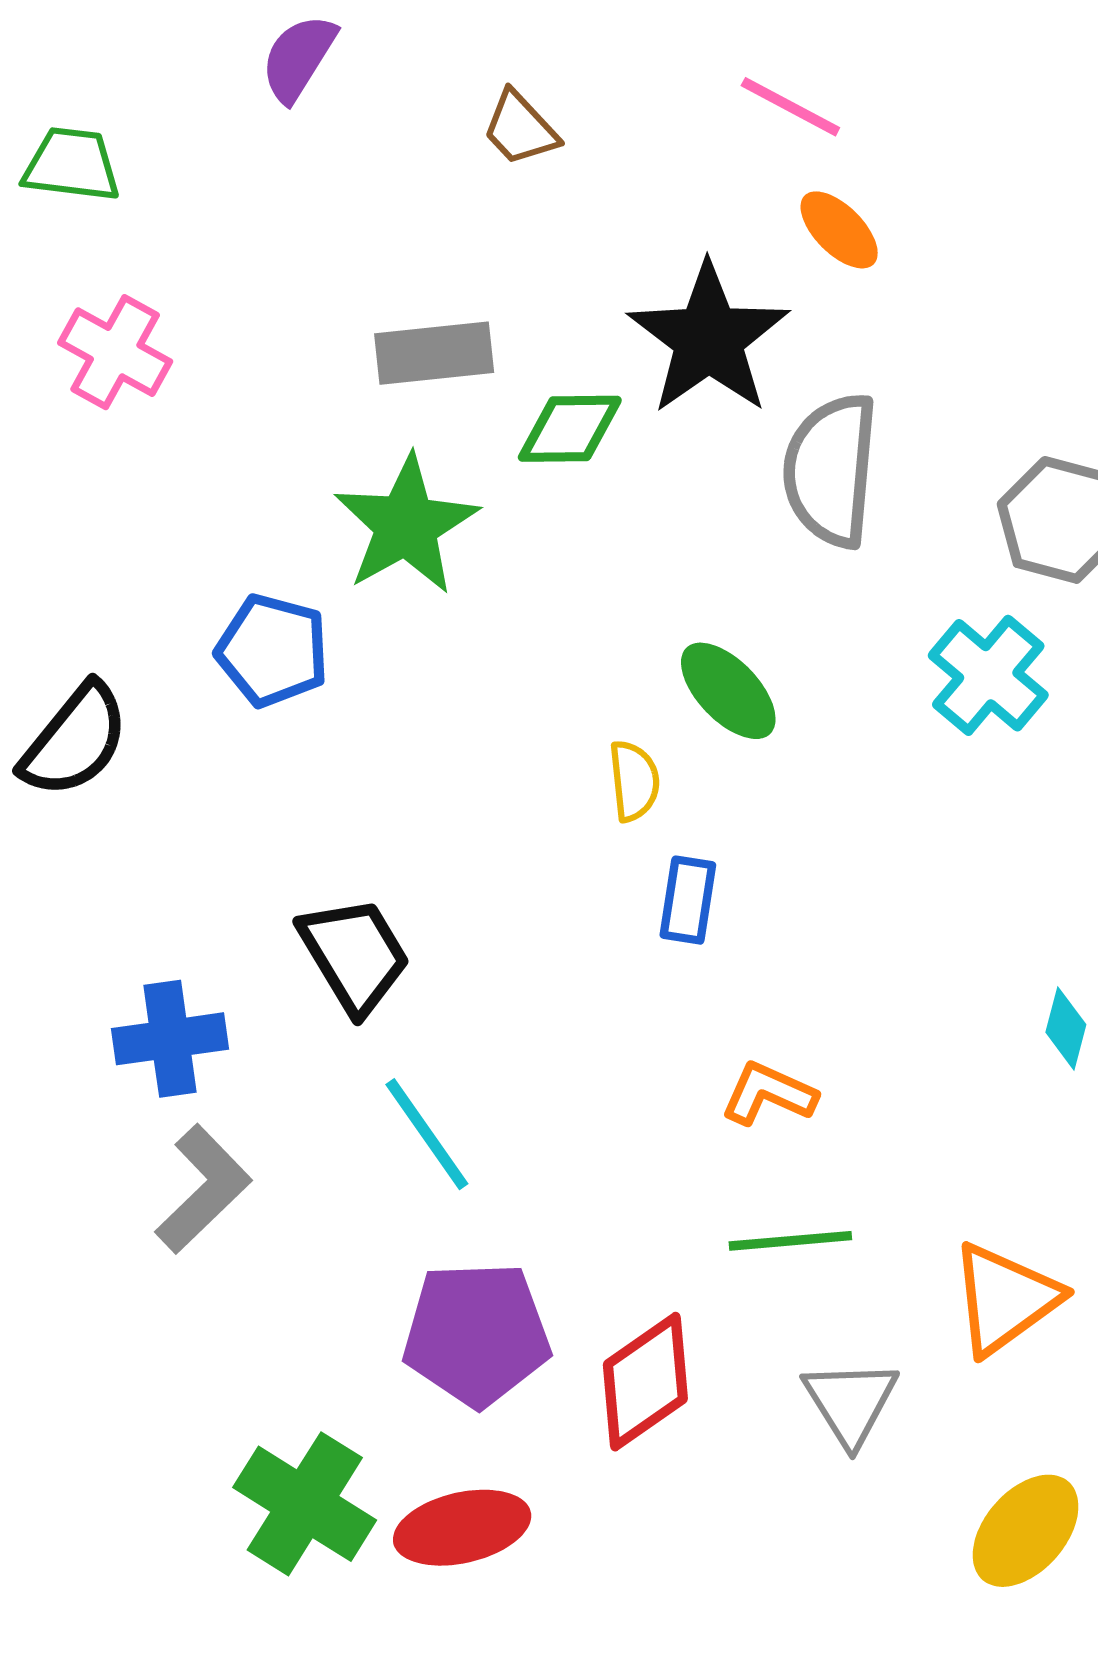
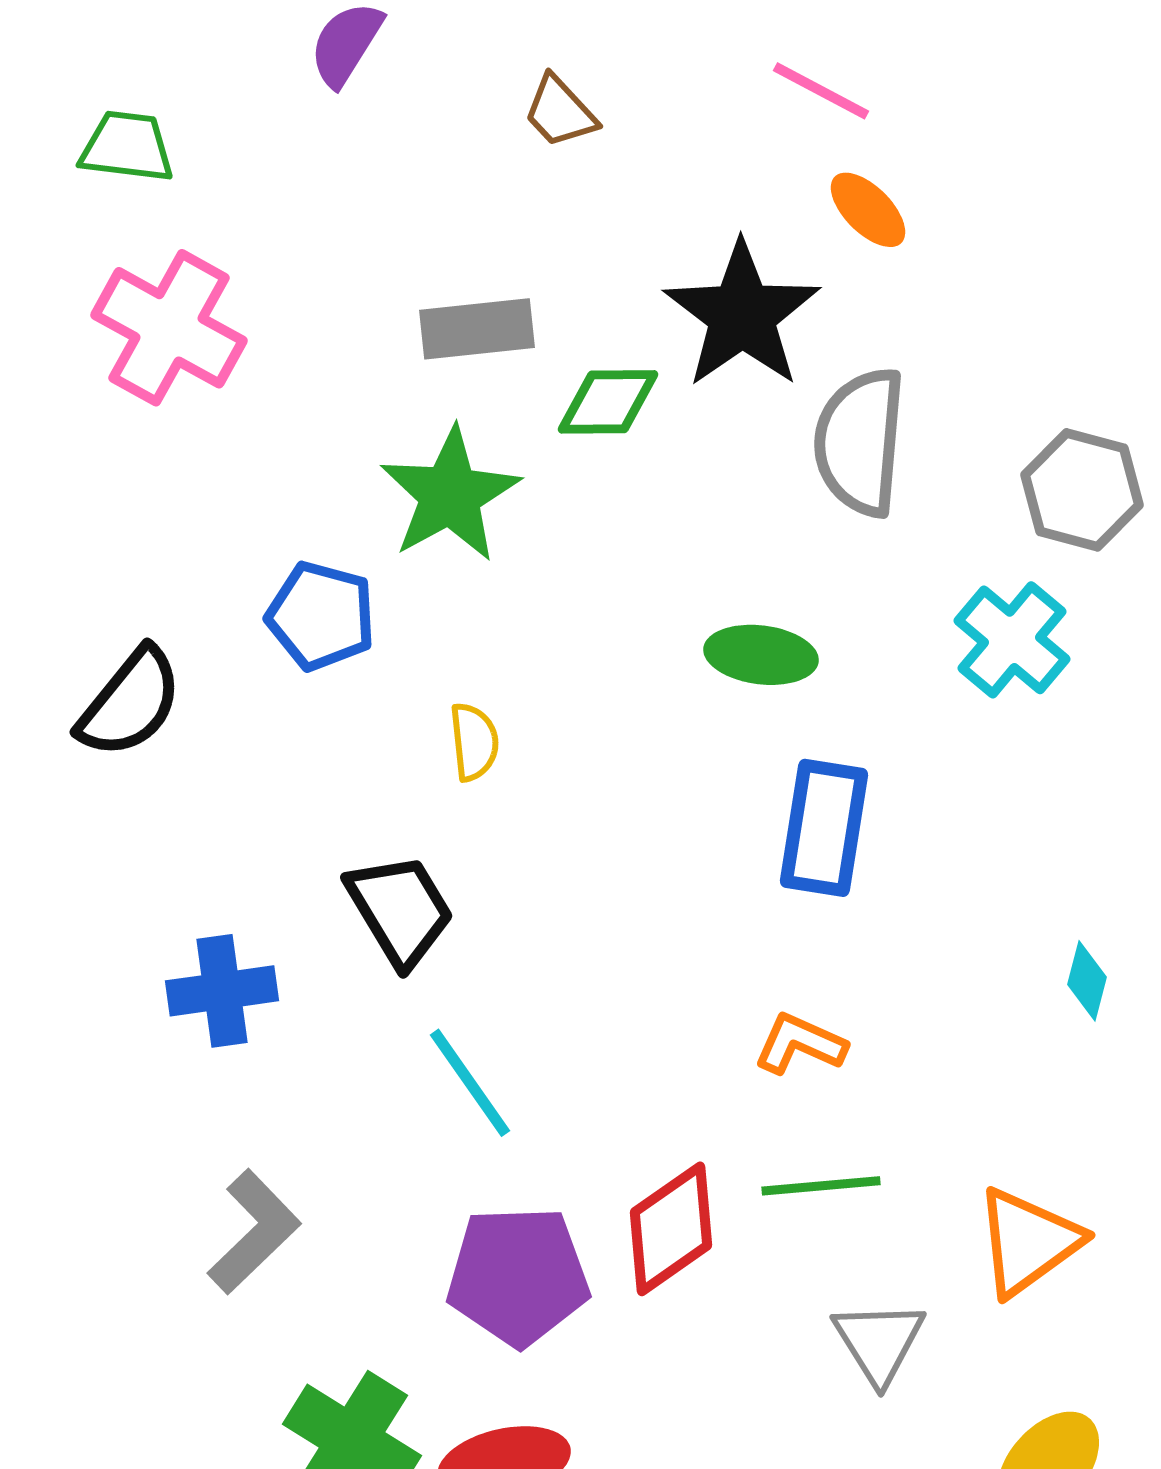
pink cross: (115, 352) -> (169, 328), size x1.4
green ellipse: (728, 691) -> (761, 655), turned -39
yellow semicircle: (634, 781) -> (474, 742), moved
blue rectangle: (688, 900) -> (824, 828), moved, size x1.6
gray L-shape: (203, 1189) -> (254, 1232), moved
red diamond: (645, 1382) -> (671, 1229), moved

